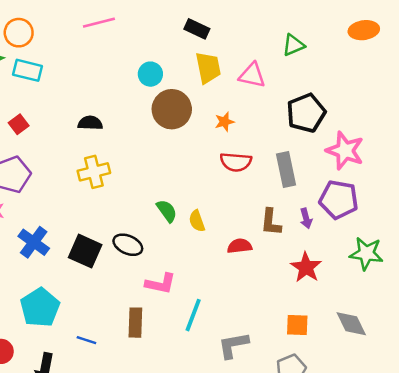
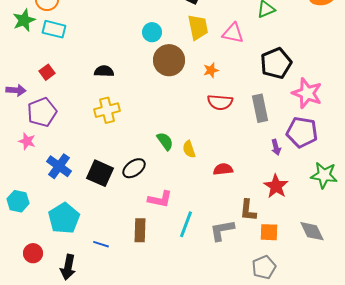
brown L-shape: (271, 222) -> (248, 210), moved
black ellipse: (128, 245) -> (134, 168), turned -60
gray L-shape: (233, 345) -> (222, 230), moved

